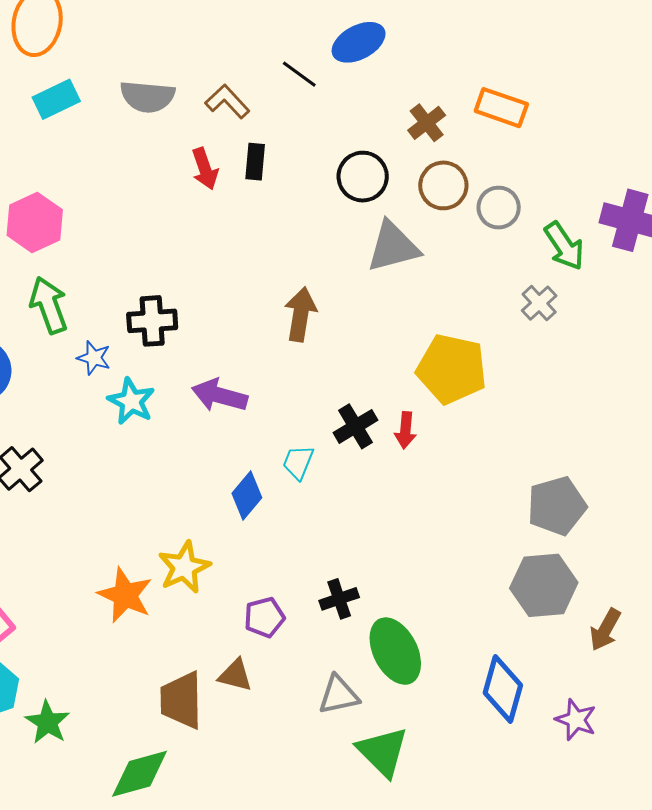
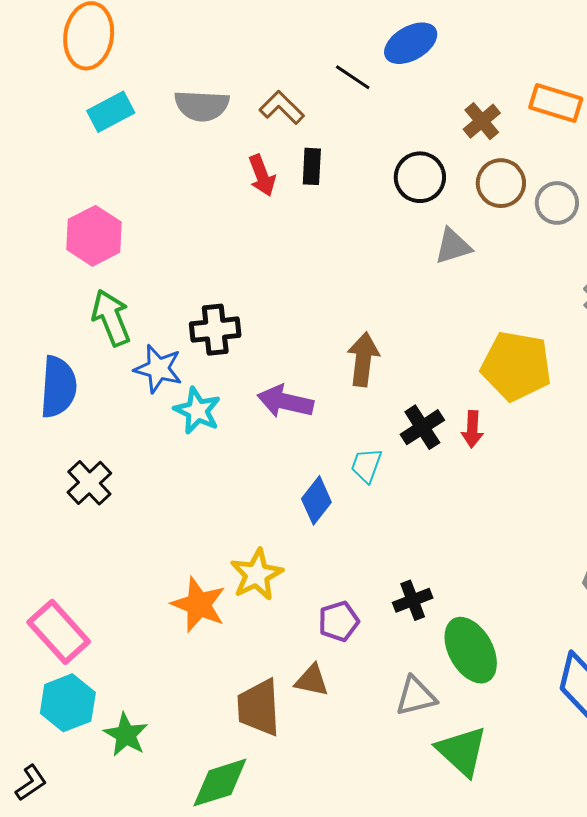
gray triangle: (393, 247) -> (453, 246), size x0.7
brown arrow: (301, 314) -> (363, 359), moved
blue star: (94, 358) -> (158, 369), size x1.4

